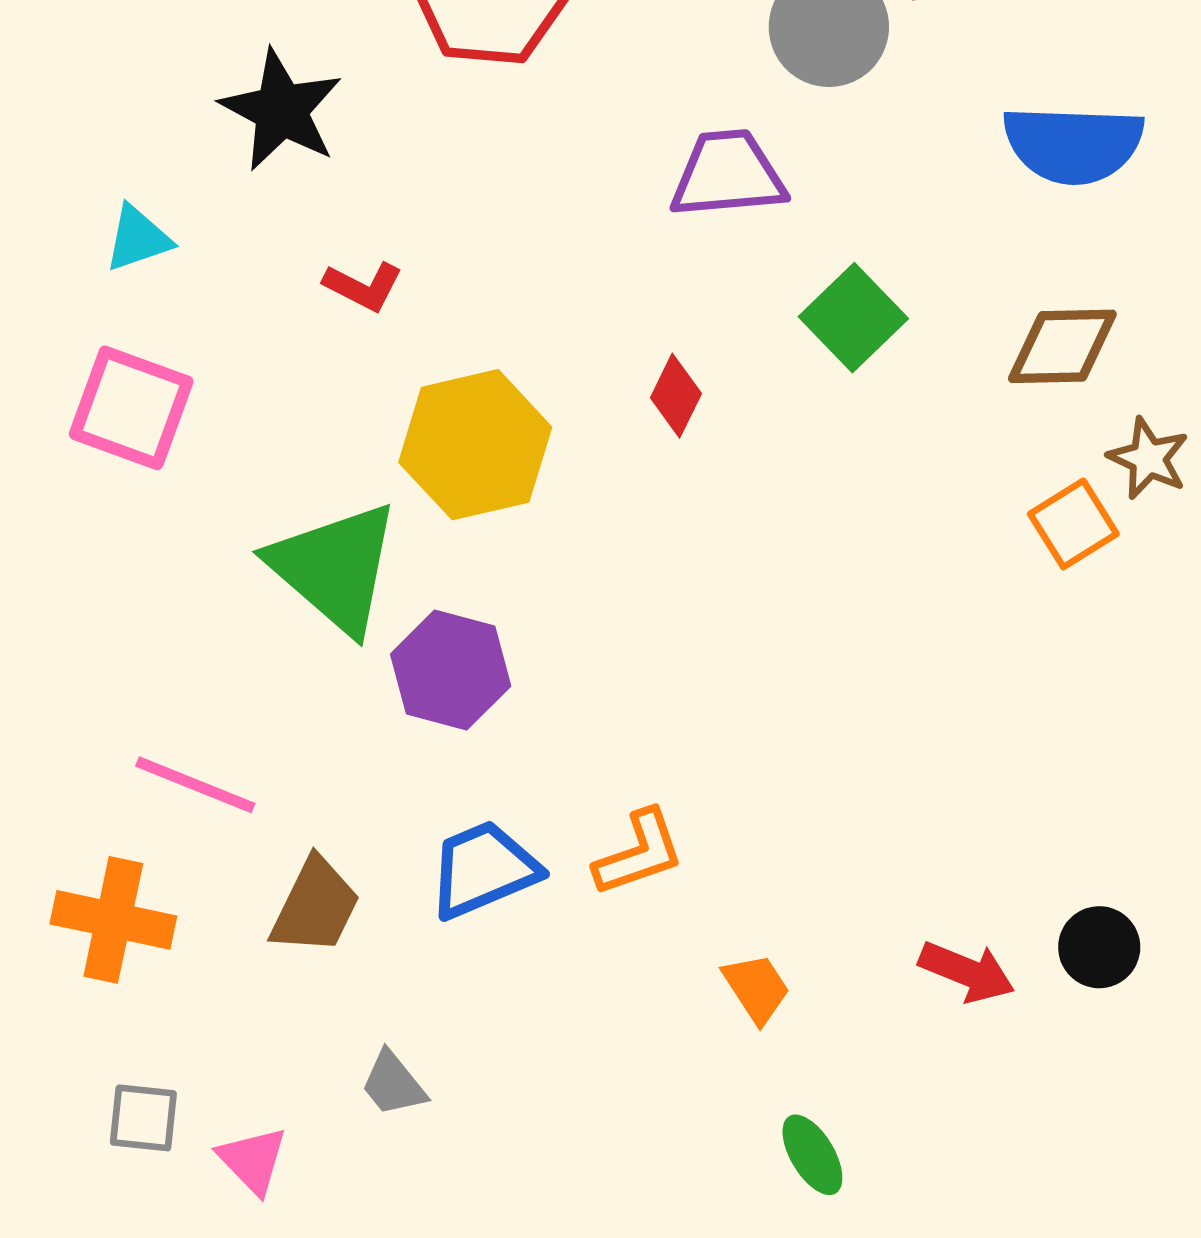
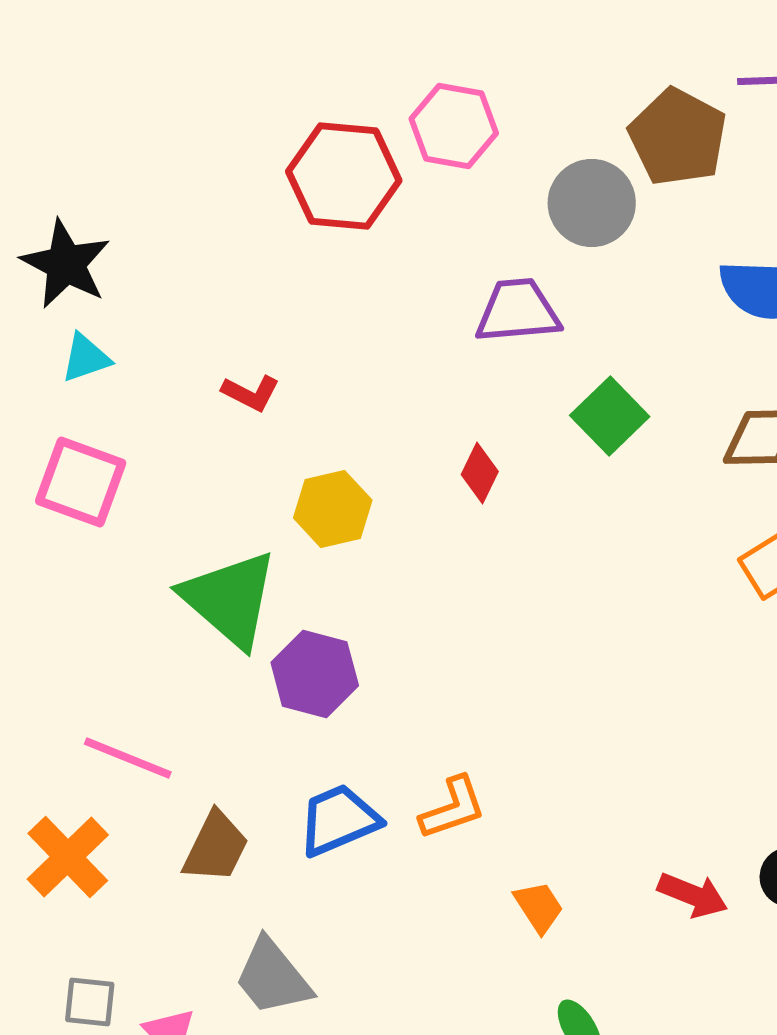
black star: (281, 110) -> (66, 264), moved
yellow hexagon: (475, 445) -> (333, 509), size x0.7
orange cross: (113, 920) -> (68, 857), turned 34
gray trapezoid: (393, 1084) -> (273, 977), size x1.6

